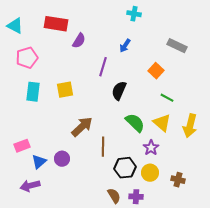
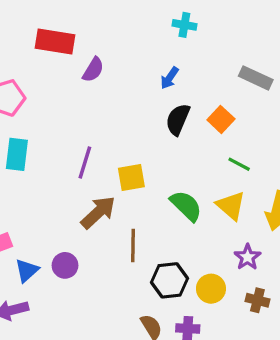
purple line: (103, 67) -> (85, 163), moved
yellow square: (65, 90) -> (131, 177), moved
black semicircle: (119, 91) -> (178, 119), moved
purple star: (151, 148) -> (247, 257), moved

